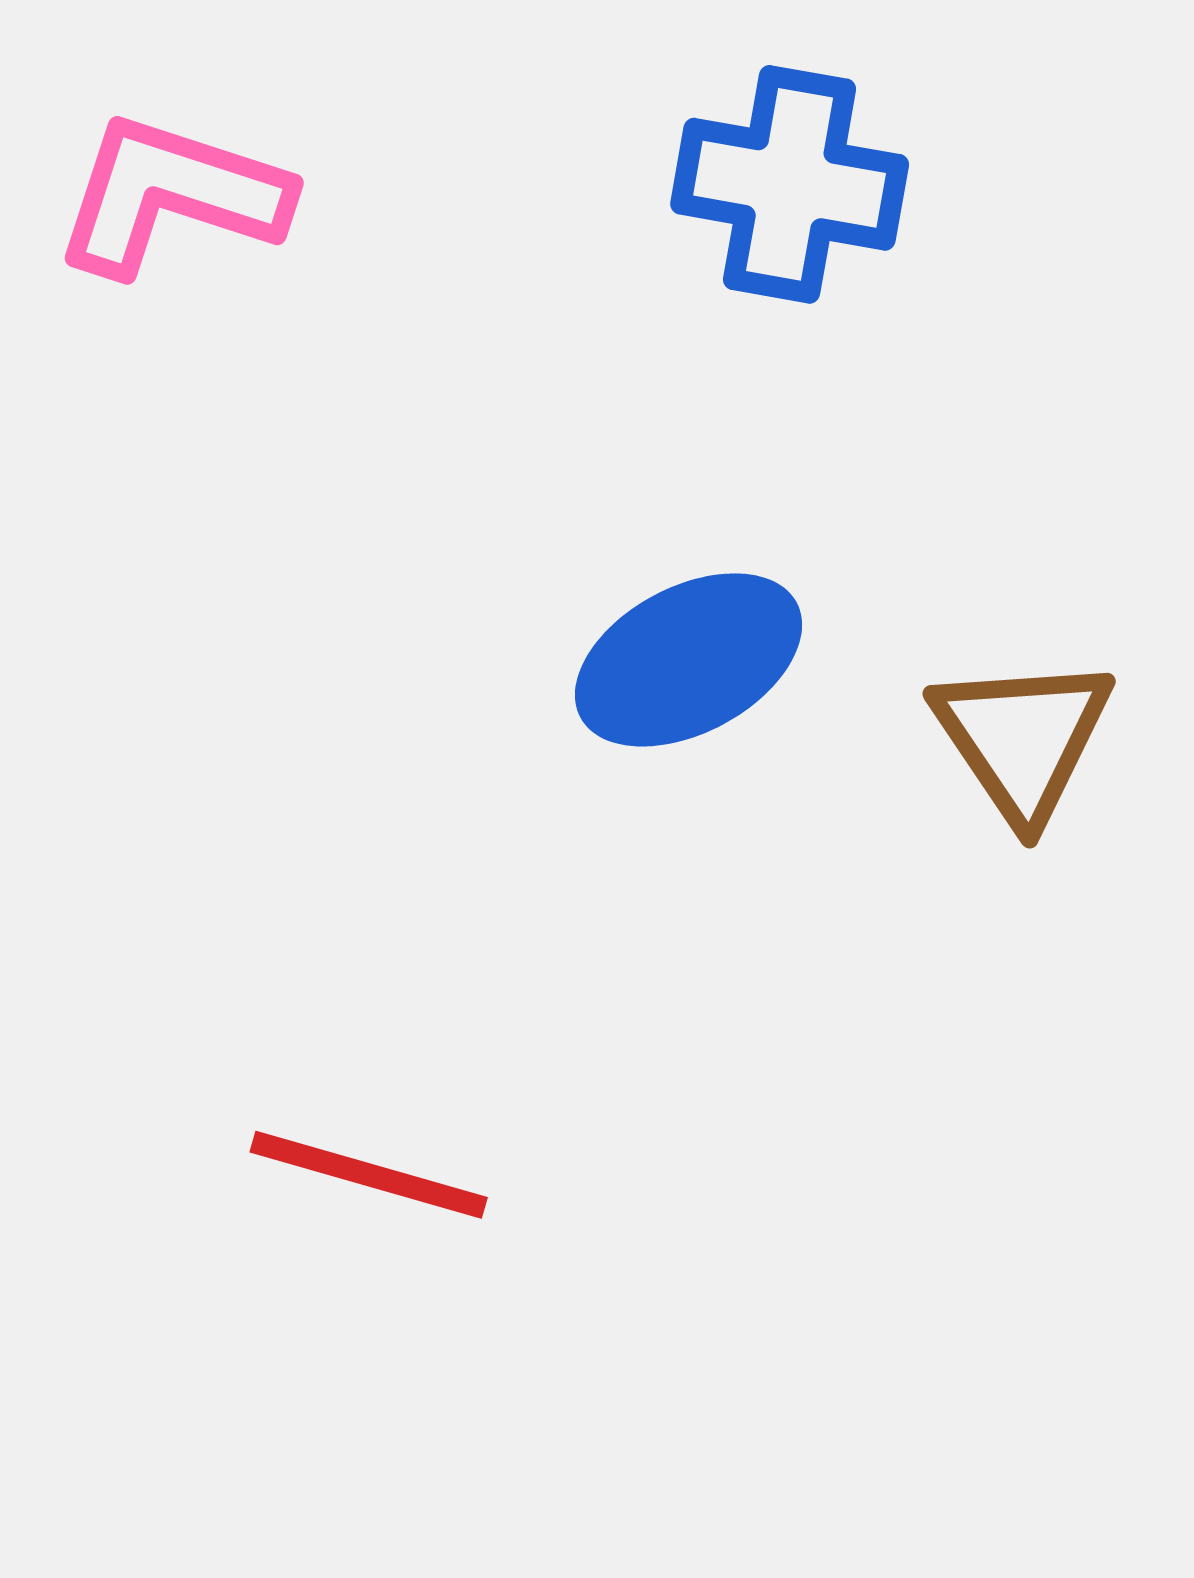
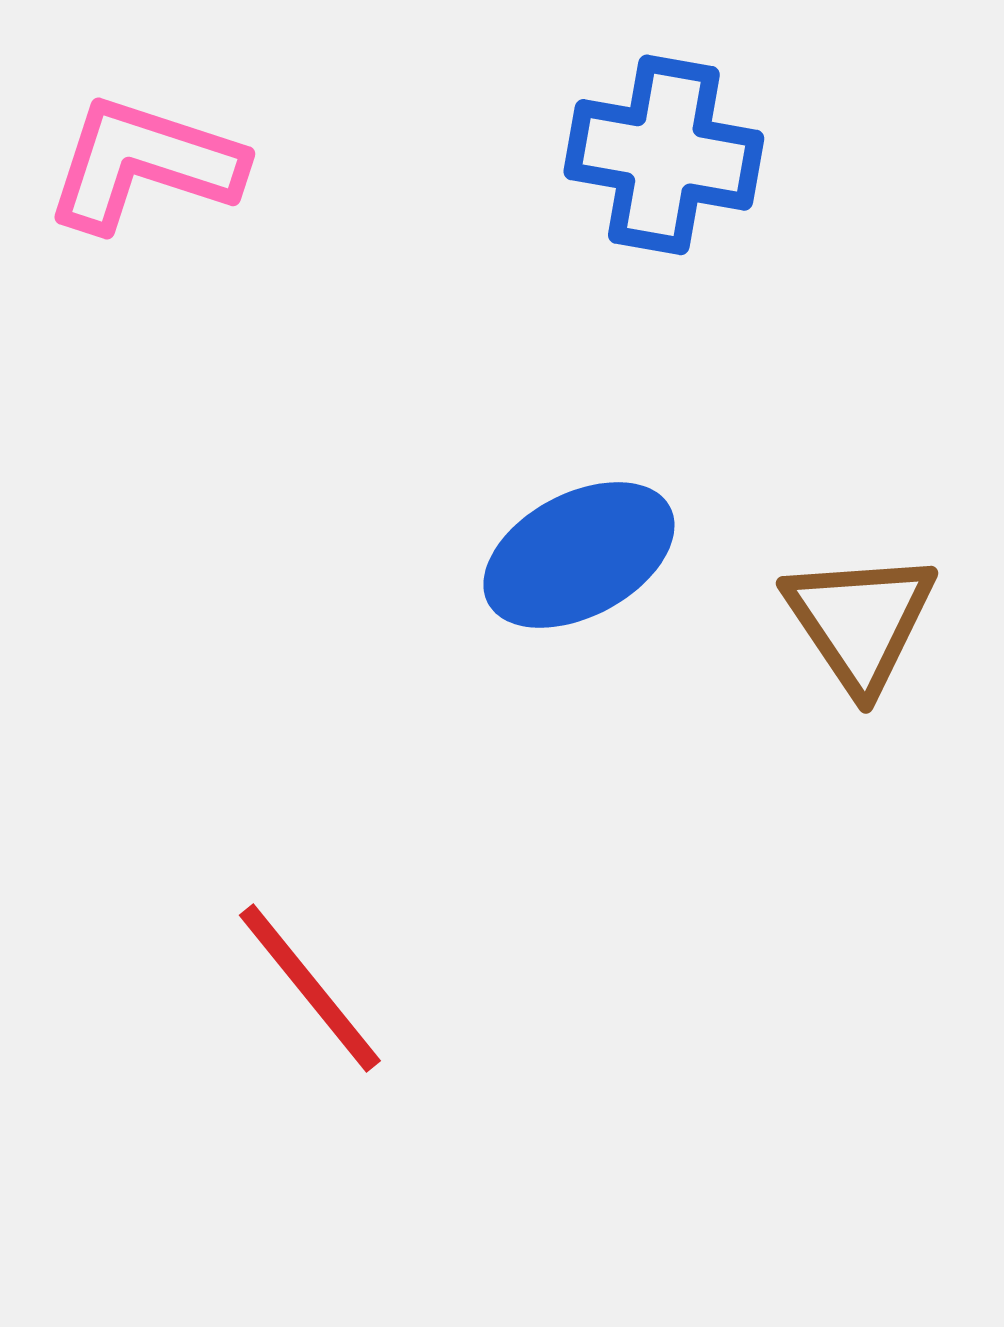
red line: (369, 1175) -> (310, 988), turned 35

